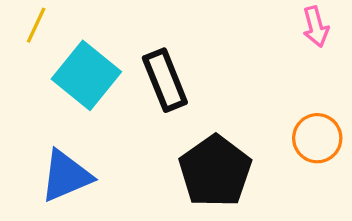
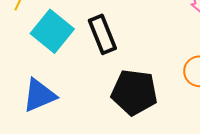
black pentagon: (215, 171) -> (134, 92), turned -30

